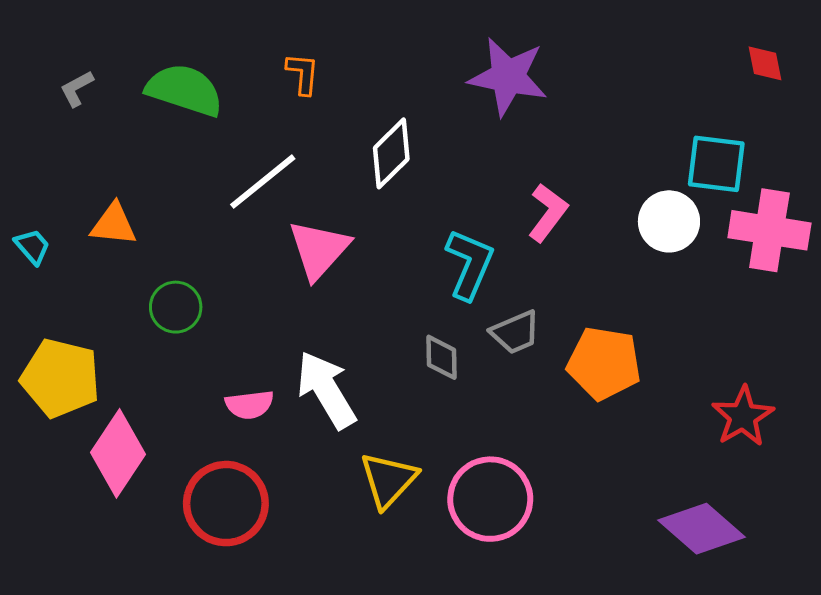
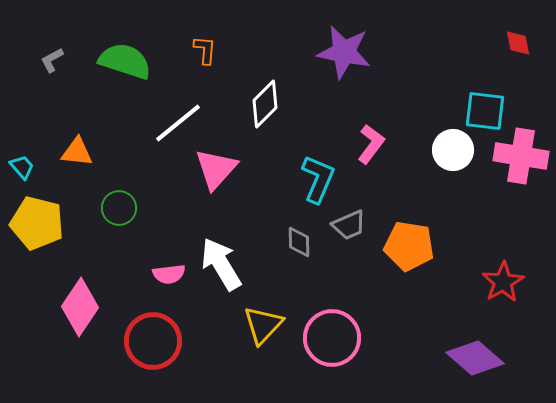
yellow pentagon: (60, 378) -> (37, 223), moved

